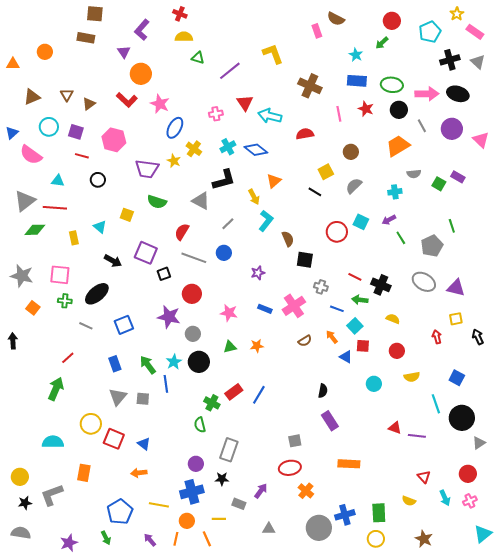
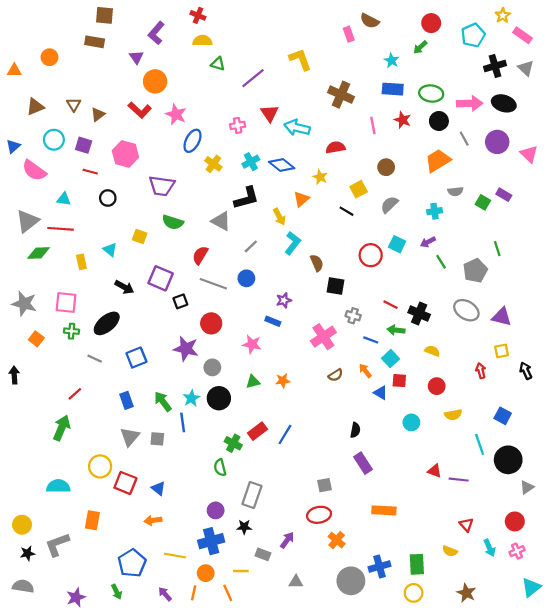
yellow star: (174, 161) -> (320, 177), moved
blue rectangle: (265, 309) -> (273, 321), moved

